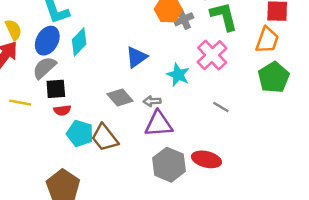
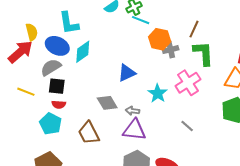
blue ellipse: (47, 41) -> (57, 46), turned 75
cyan pentagon: (80, 133) -> (51, 124), moved

